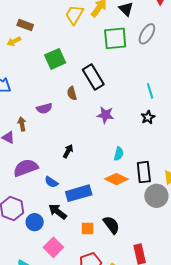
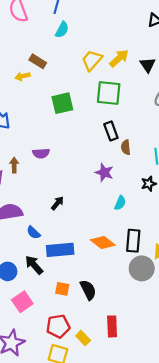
green square: (115, 38) -> (109, 93), moved
black rectangle: (93, 77) -> (111, 131), moved, size x0.7
brown semicircle: (72, 93) -> (126, 147), moved
cyan semicircle: (119, 154) -> (120, 203), moved

